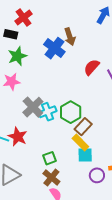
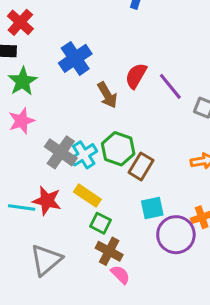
brown arrow: (70, 37) -> (107, 95), moved
blue cross: (54, 48) -> (75, 58), turned 30
yellow rectangle: (80, 142) -> (87, 196), moved
green square: (50, 158) -> (101, 223), turned -32
purple circle: (97, 175) -> (176, 235), size x1.6

